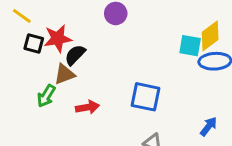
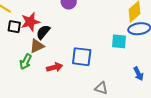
cyan square: (190, 46) -> (119, 41), moved
blue square: (146, 97) -> (82, 57), moved
blue arrow: (208, 126) -> (138, 74), turned 120

